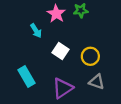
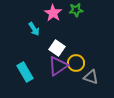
yellow circle: (90, 56) -> (76, 63), moved
purple triangle: (63, 88) -> (58, 66), moved

